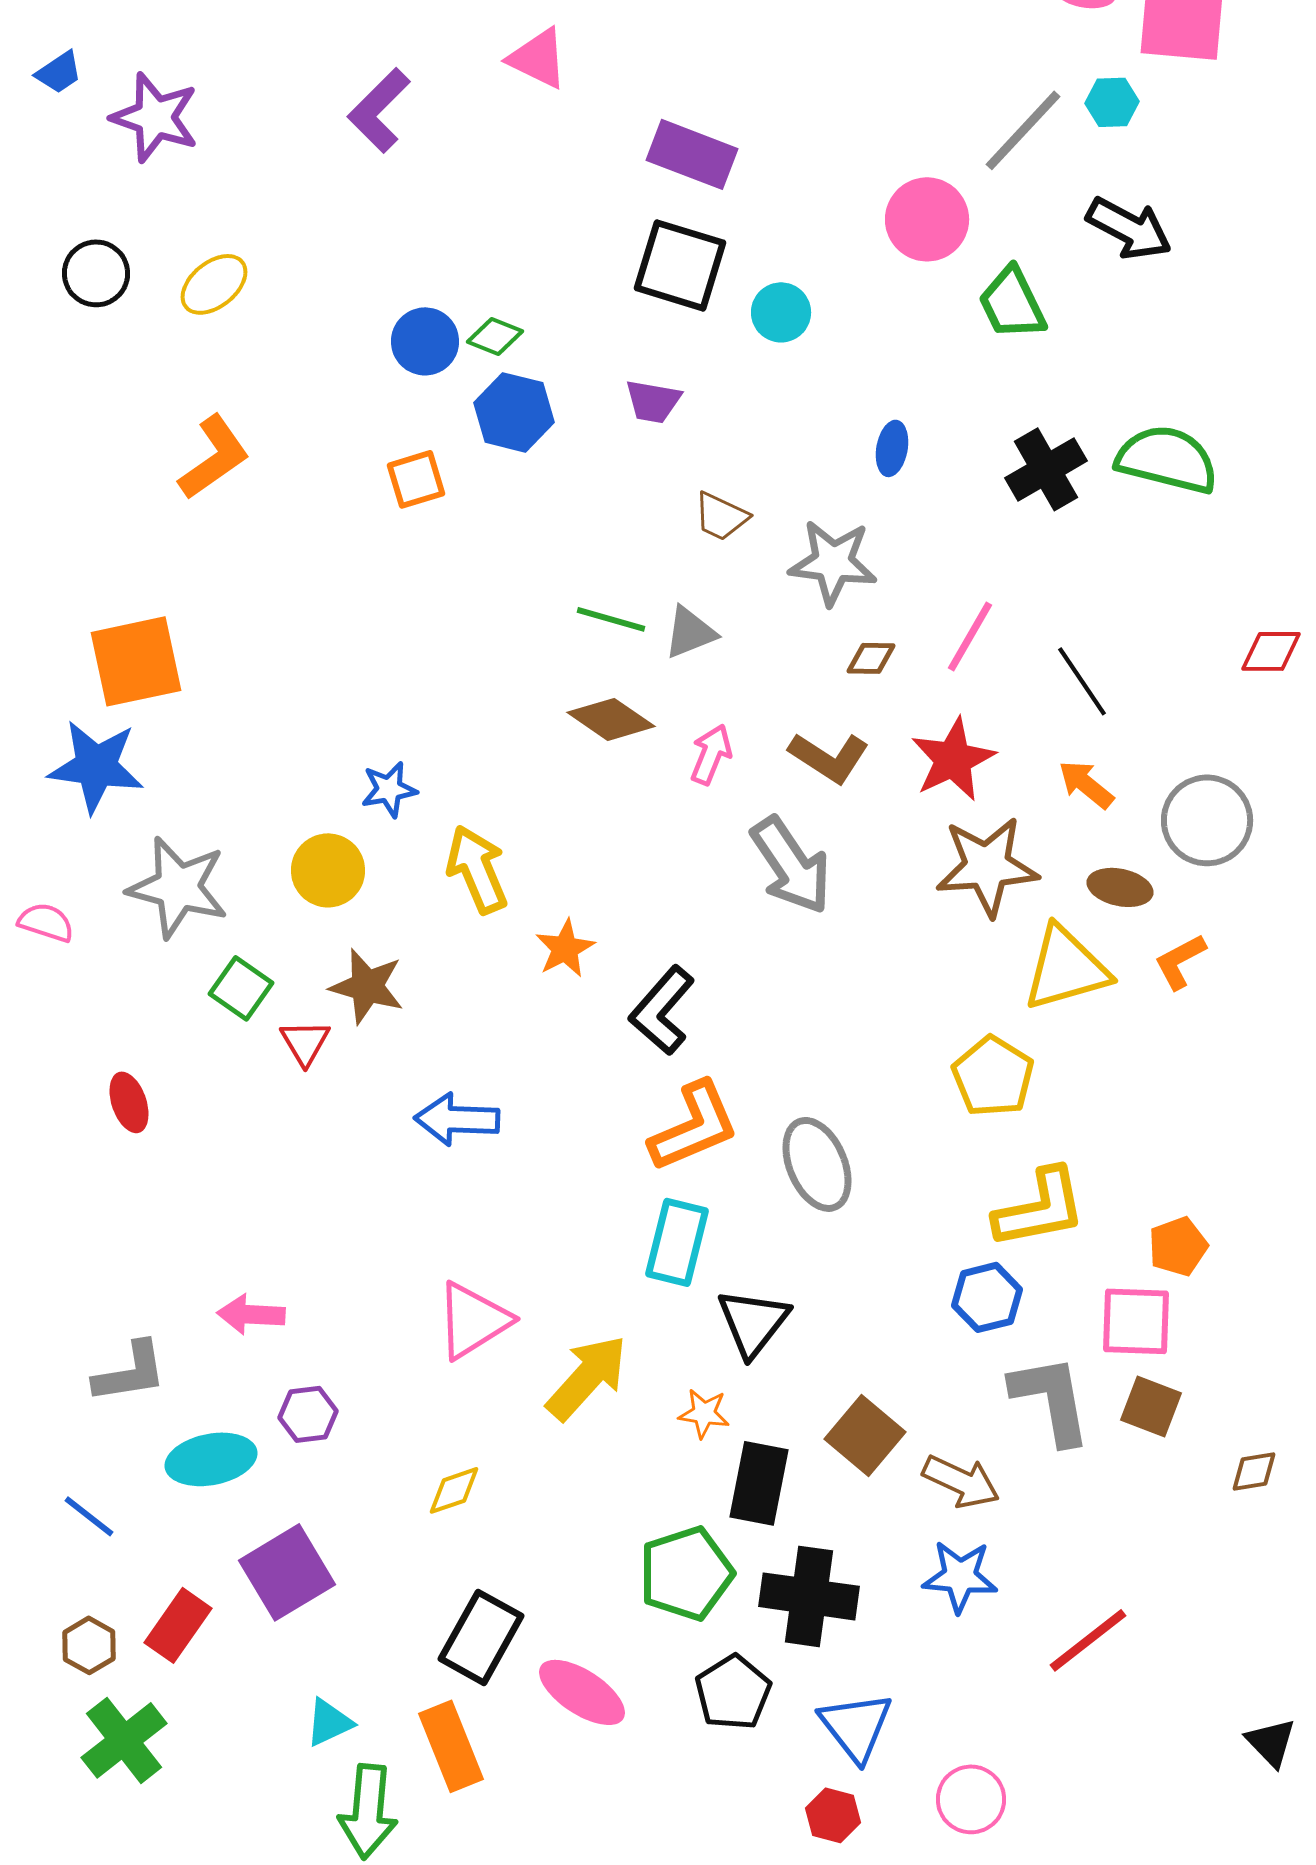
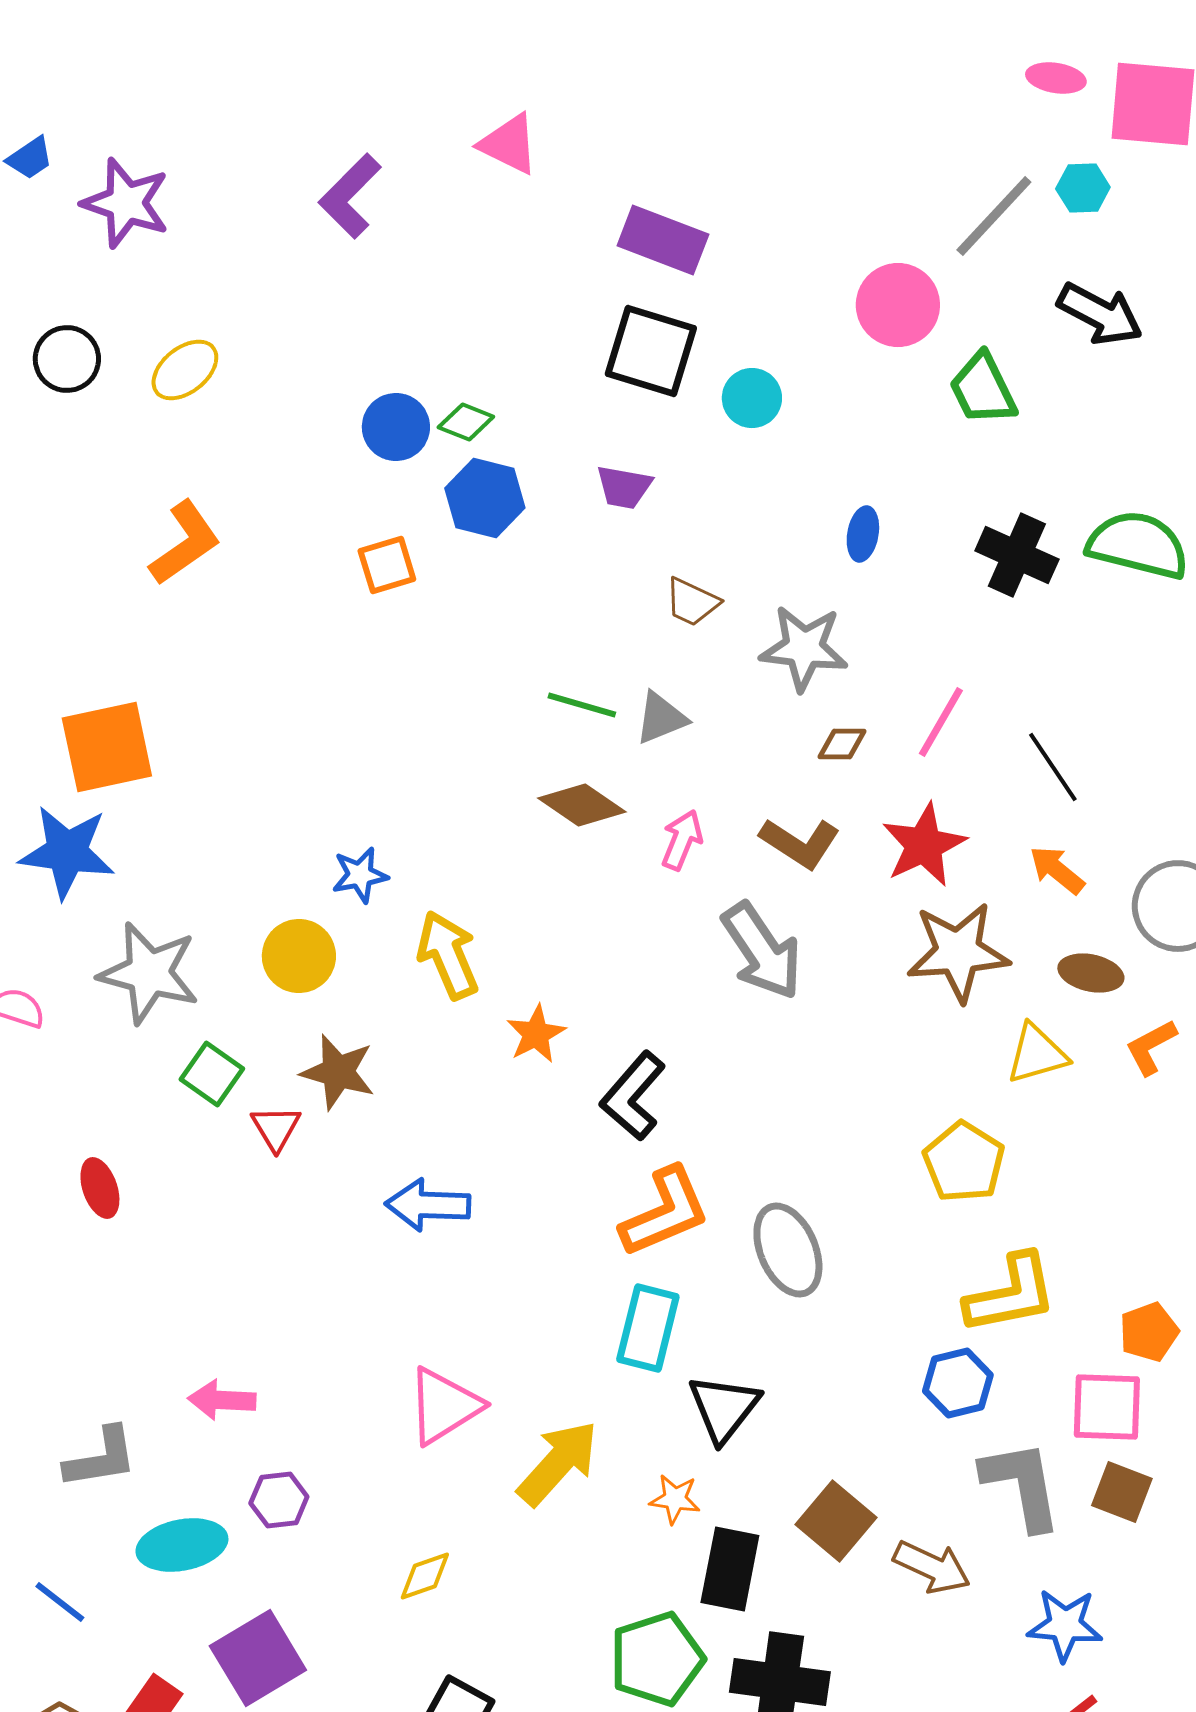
black cross: (1046, 469) -> (1017, 555), turned -36
yellow triangle: (1066, 968) -> (1037, 1054), size x0.7
blue star: (960, 1576) -> (1065, 1625), moved

